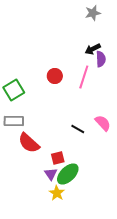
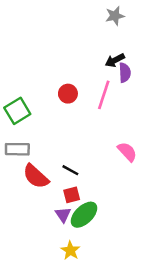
black line: (78, 129) -> (70, 170), moved
yellow star: (57, 193) -> (70, 250), moved

